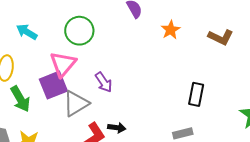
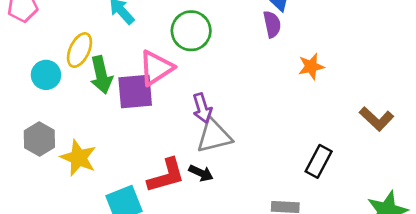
brown L-shape: (221, 37) -> (376, 119), moved
green arrow: (20, 99) -> (101, 75), moved
gray triangle: (76, 103) -> (214, 136), moved

